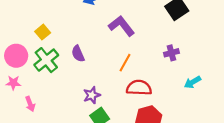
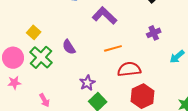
orange line: (125, 63) -> (113, 48), turned 54
pink arrow: (30, 104) -> (45, 100), moved

